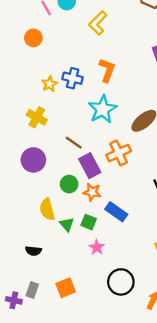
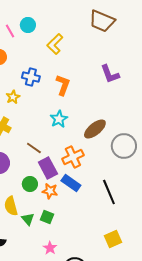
blue cross: (73, 78) -> (31, 77), moved
cyan star: (102, 109) -> (59, 119), size x0.7
blue rectangle: (116, 212) -> (71, 183), moved
pink star: (97, 247) -> (50, 248), moved

